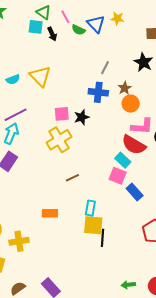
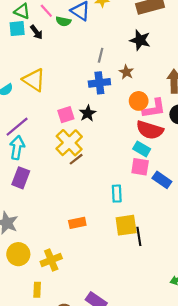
orange circle: (131, 104) -> (139, 101), moved
brown line: (72, 178) -> (76, 159), moved
cyan rectangle: (90, 208) -> (117, 194), moved

